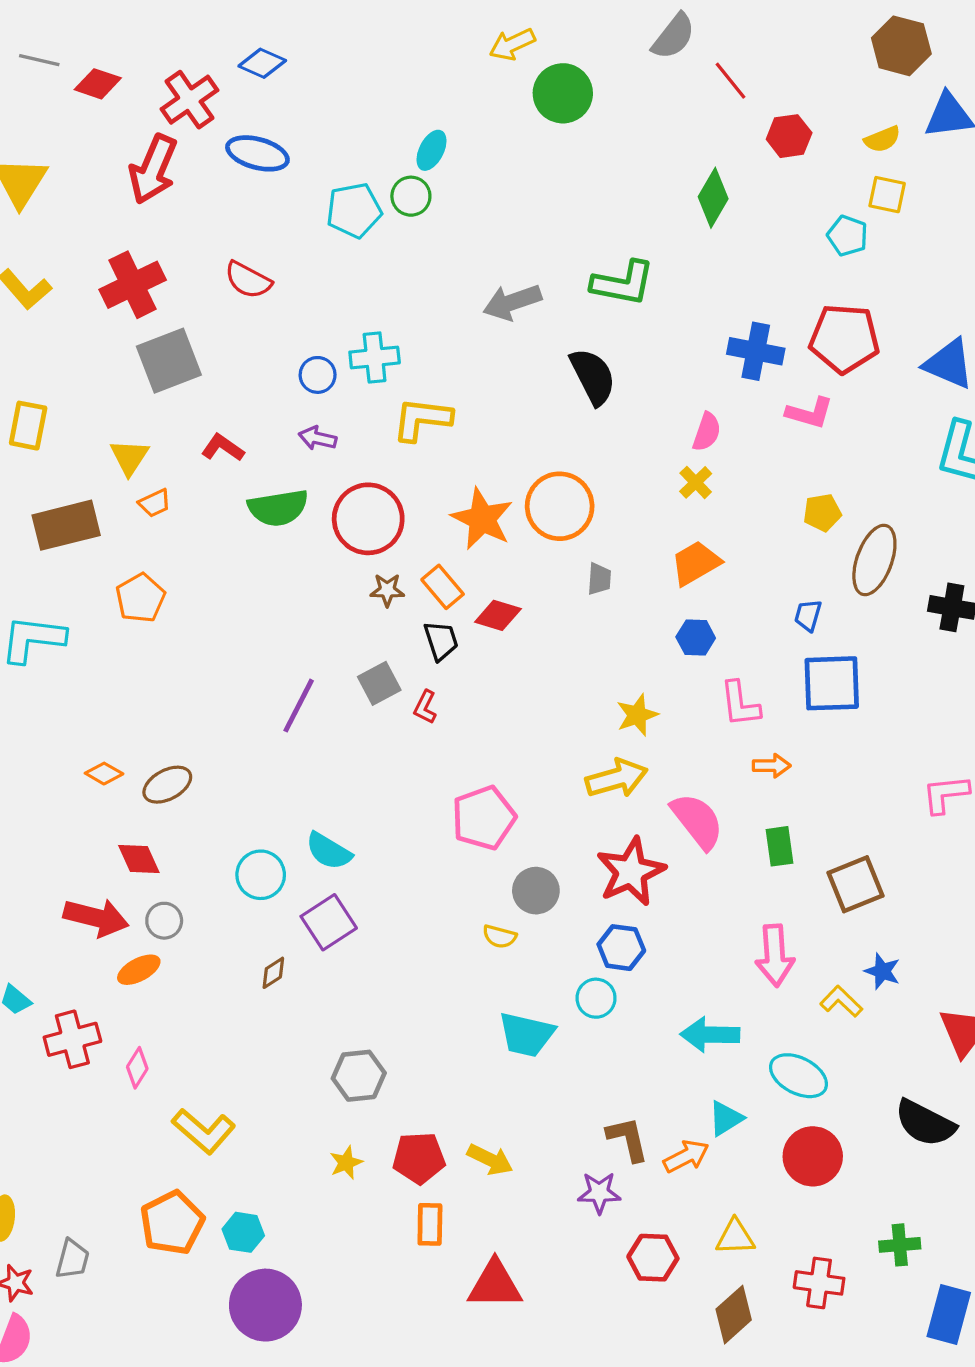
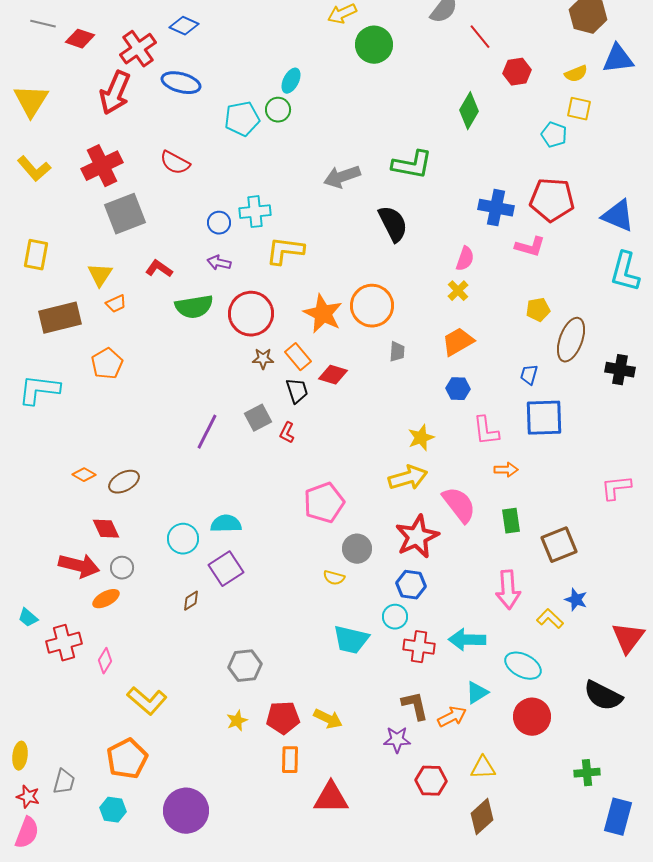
cyan semicircle: (329, 851) -> (226, 524), turned 148
cyan hexagon: (243, 1232) -> (113, 810), moved
red cross: (819, 1283) -> (419, 647), moved

